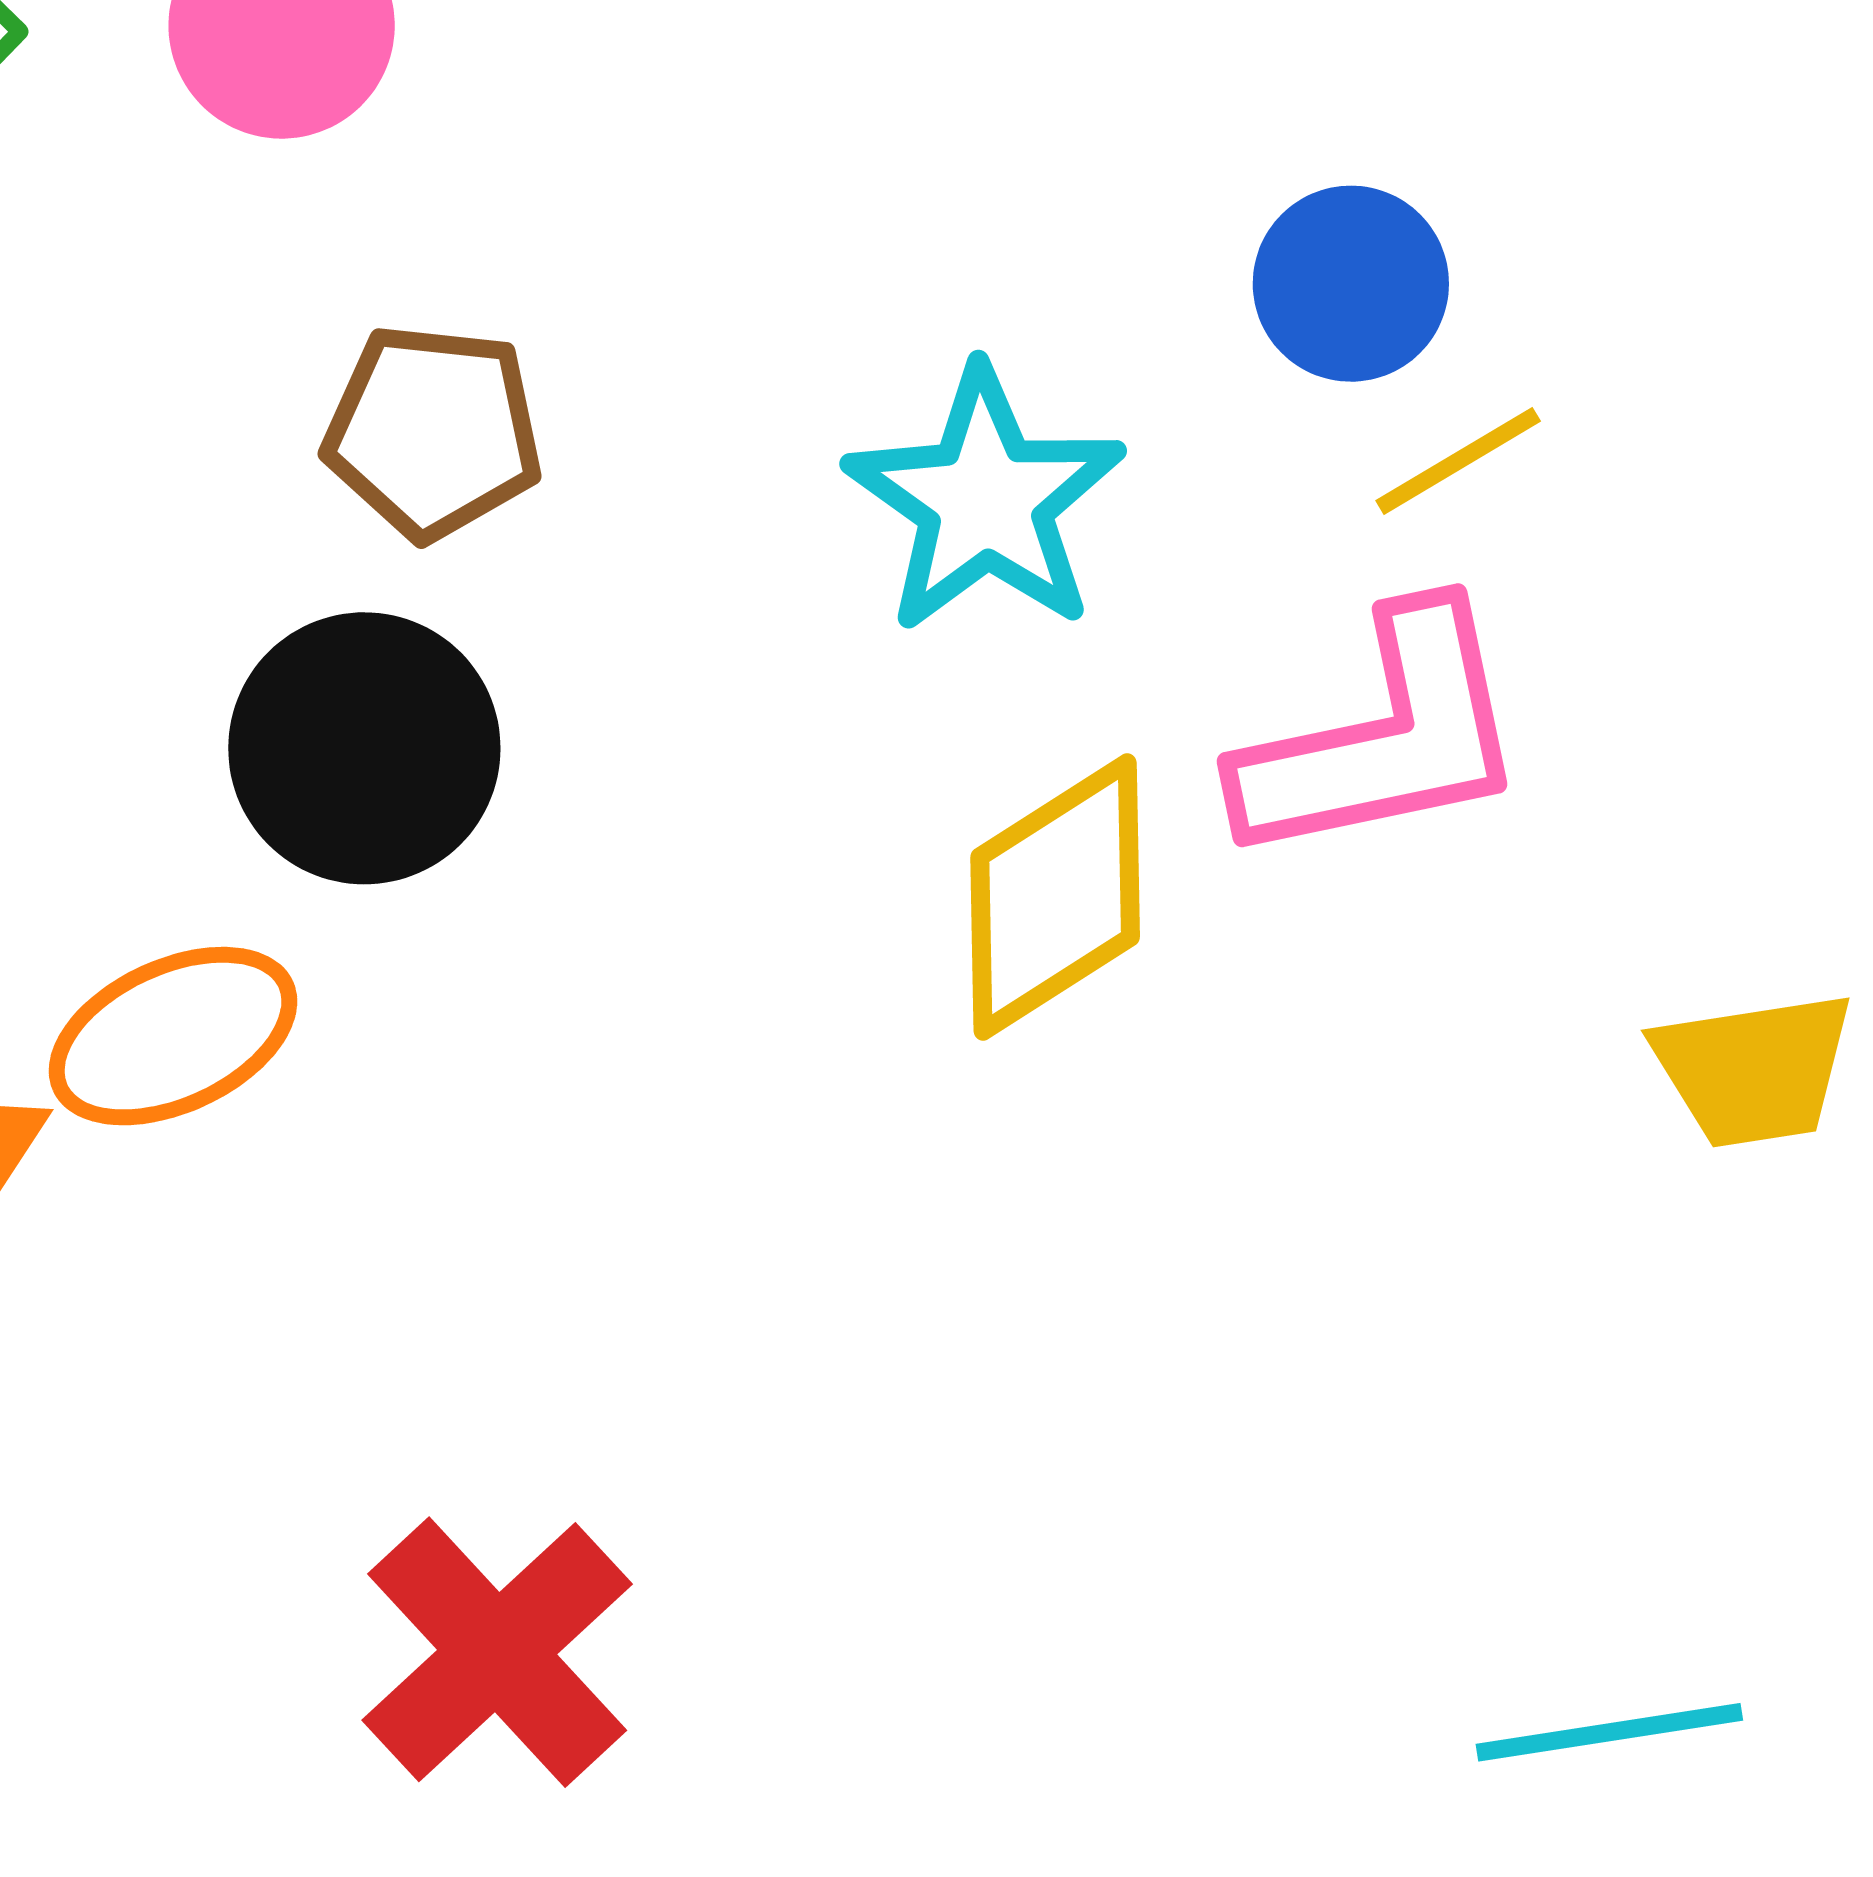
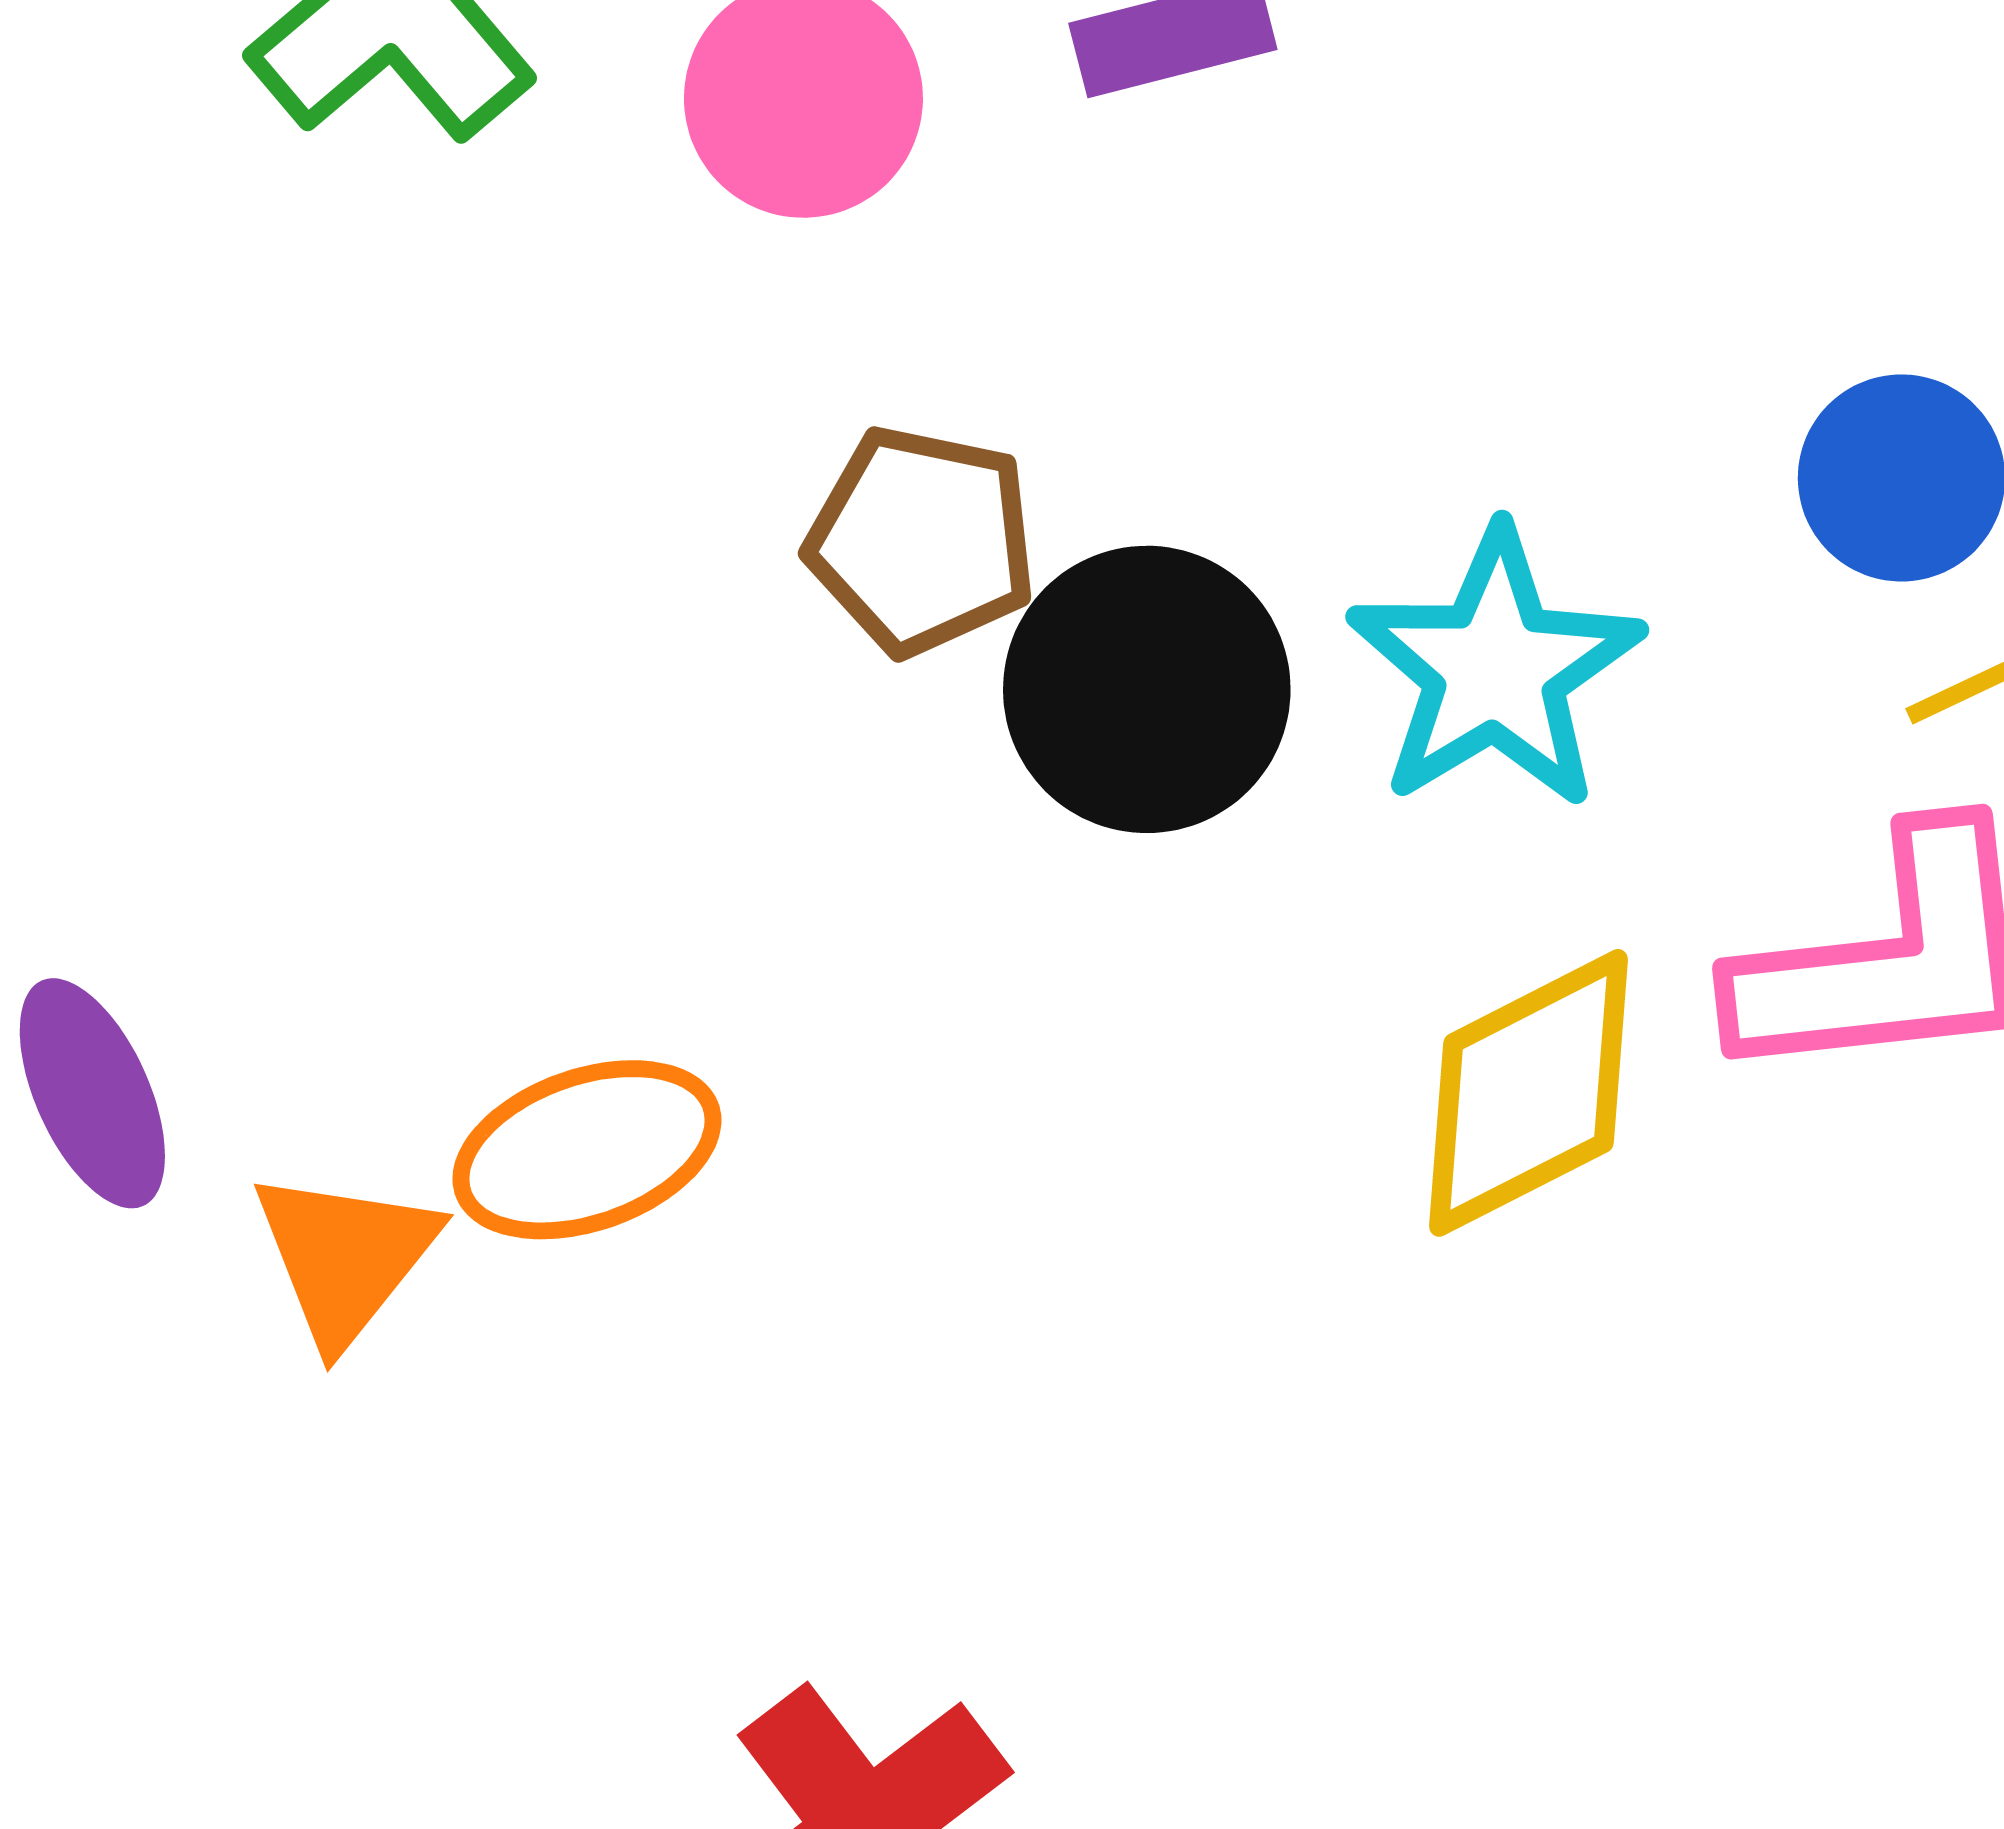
black circle: (364, 748) -> (1147, 689), moved

